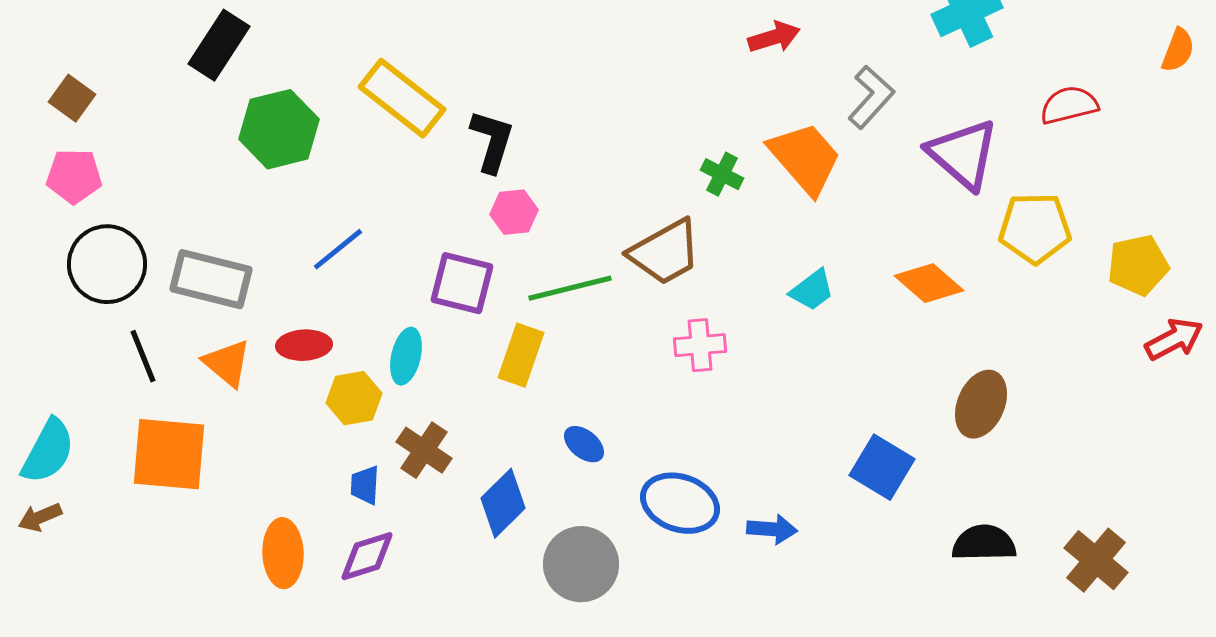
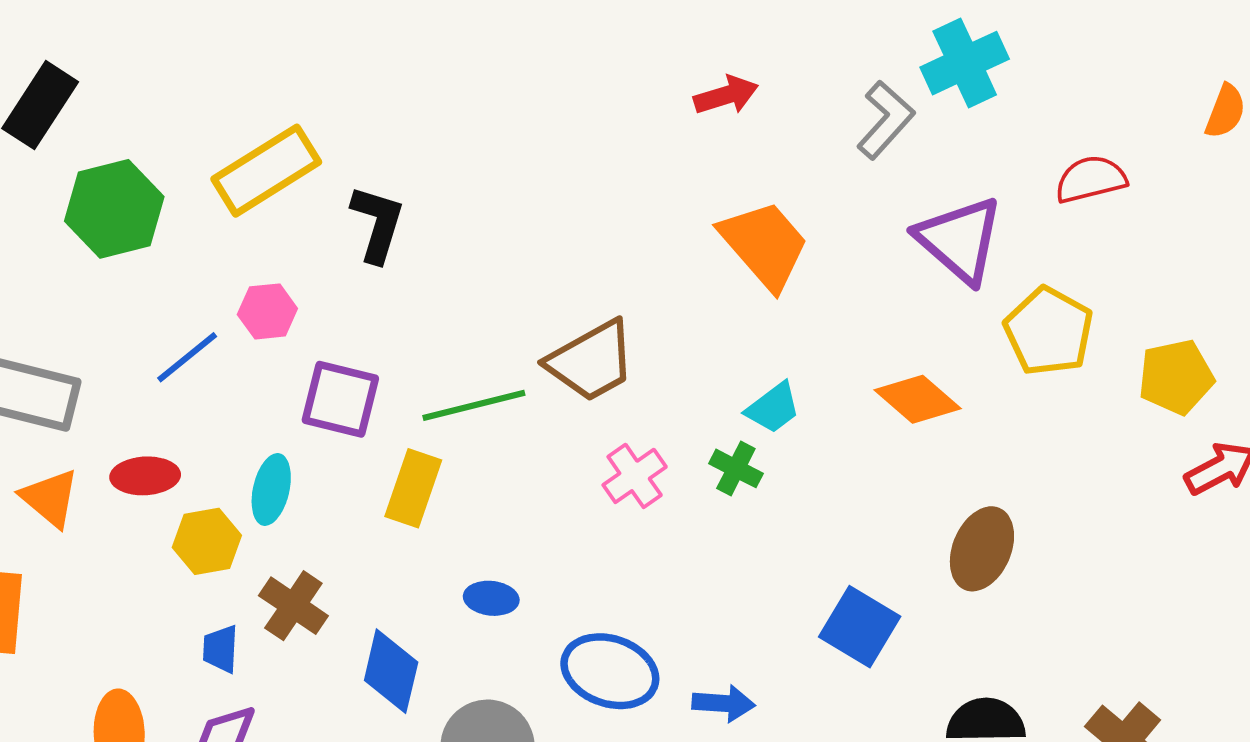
gray L-shape: (871, 97) -> (886, 120), moved
yellow rectangle: (402, 98) -> (266, 171), turned -70
green cross: (722, 174) -> (736, 468), moved
pink hexagon: (514, 212) -> (267, 311), moved
yellow pentagon: (1035, 228) -> (1049, 331), turned 30
pink cross: (700, 345) -> (635, 476), turned -30
blue ellipse: (584, 444) -> (491, 598), turned -33
blue diamond: (503, 503) -> (391, 671), turned -32

